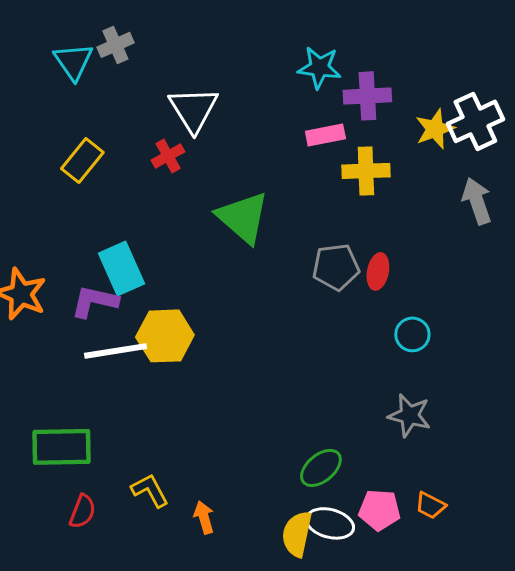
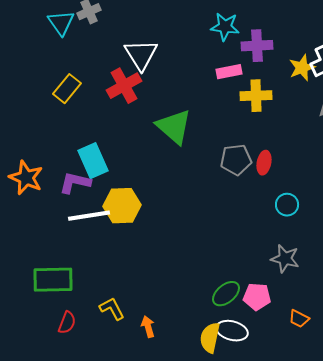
red cross: (168, 156) -> (124, 86), size x1.6
pink pentagon: (379, 510) -> (257, 297), moved

